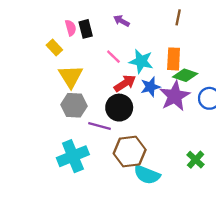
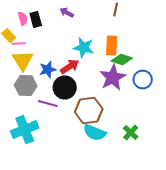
pink line: (113, 57) -> (19, 44), moved, turned -48
blue star: (150, 87) -> (48, 70), moved
brown hexagon: (130, 152) -> (89, 110), moved
cyan semicircle: (147, 175) -> (95, 132), moved

